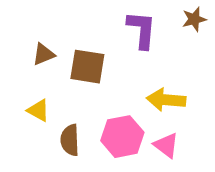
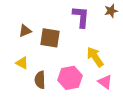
yellow arrow: (166, 100) -> (95, 57), turned 50
pink triangle: (166, 145) -> (105, 82), moved

